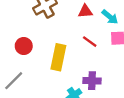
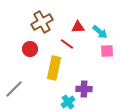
red line: (90, 42) -> (67, 44), moved
red circle: (24, 46) -> (30, 49), moved

